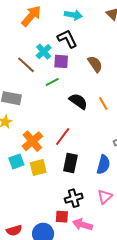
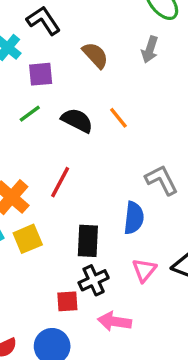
purple square: (61, 61) -> (41, 74), moved
green line: (52, 82) -> (30, 114), moved
black rectangle: (70, 163) -> (88, 241), moved
red square: (62, 217) -> (67, 301), moved

